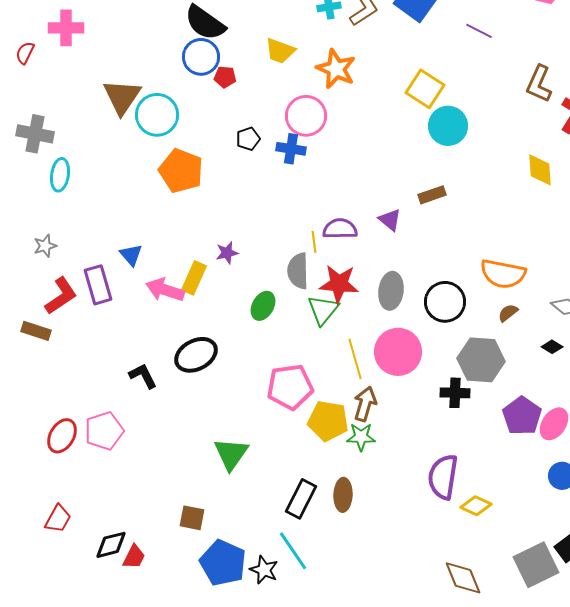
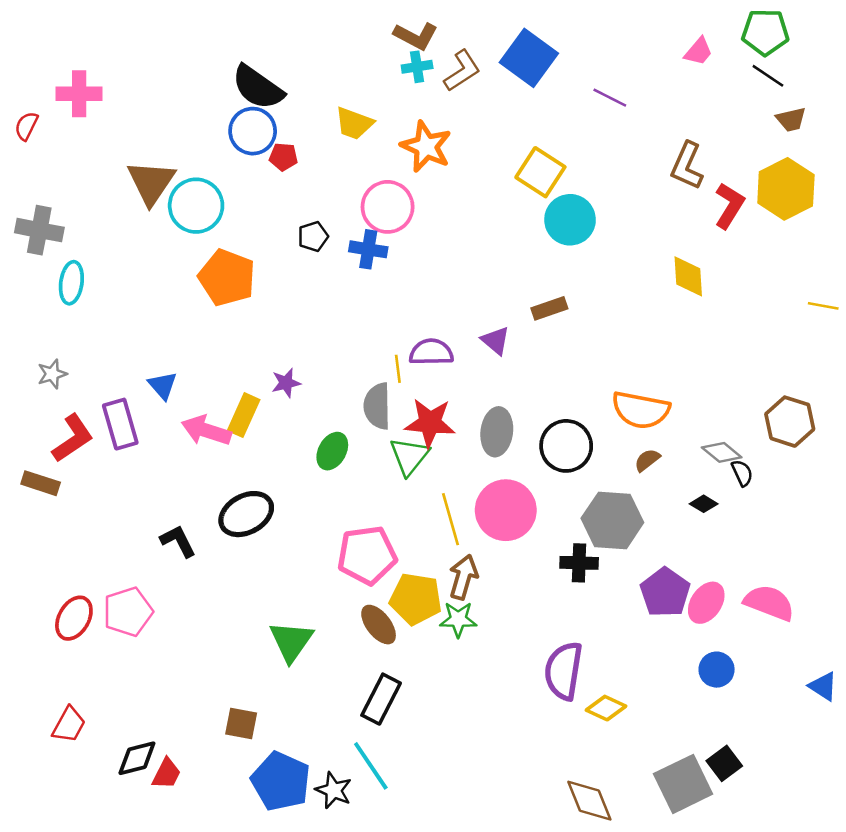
brown ellipse: (343, 495) -> (379, 625), moved, turned -40

